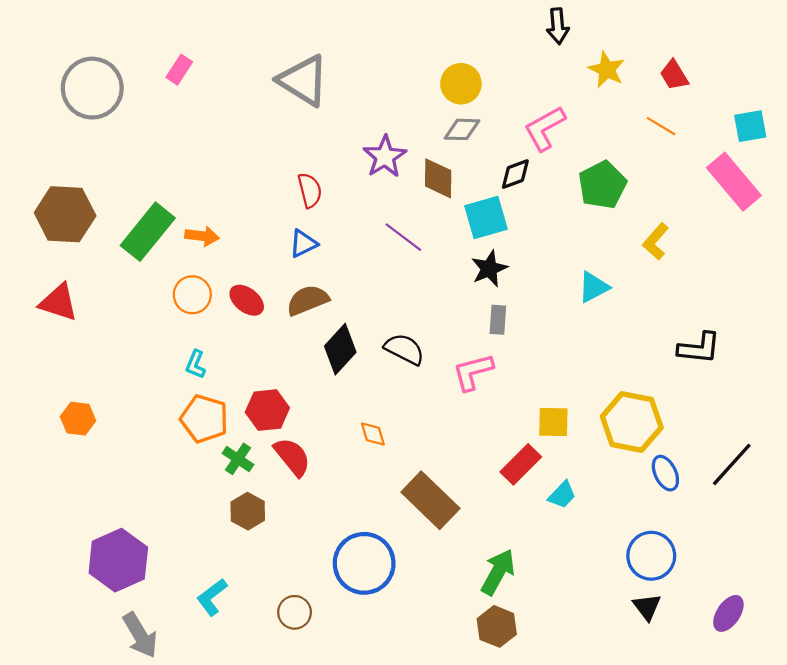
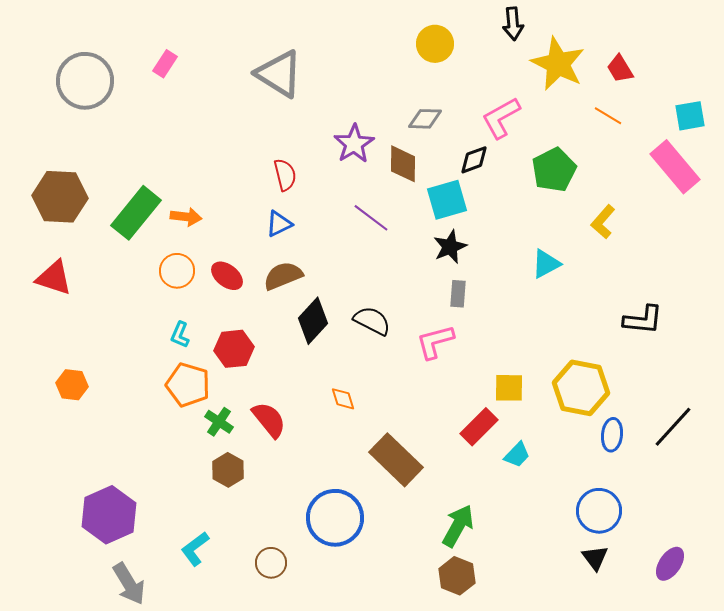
yellow star: (607, 70) -> (558, 64), size x1.6
yellow circle: (461, 84) -> (435, 44), moved
red hexagon: (267, 410) -> (234, 349), moved
blue ellipse: (665, 473) -> (612, 435), turned 32

